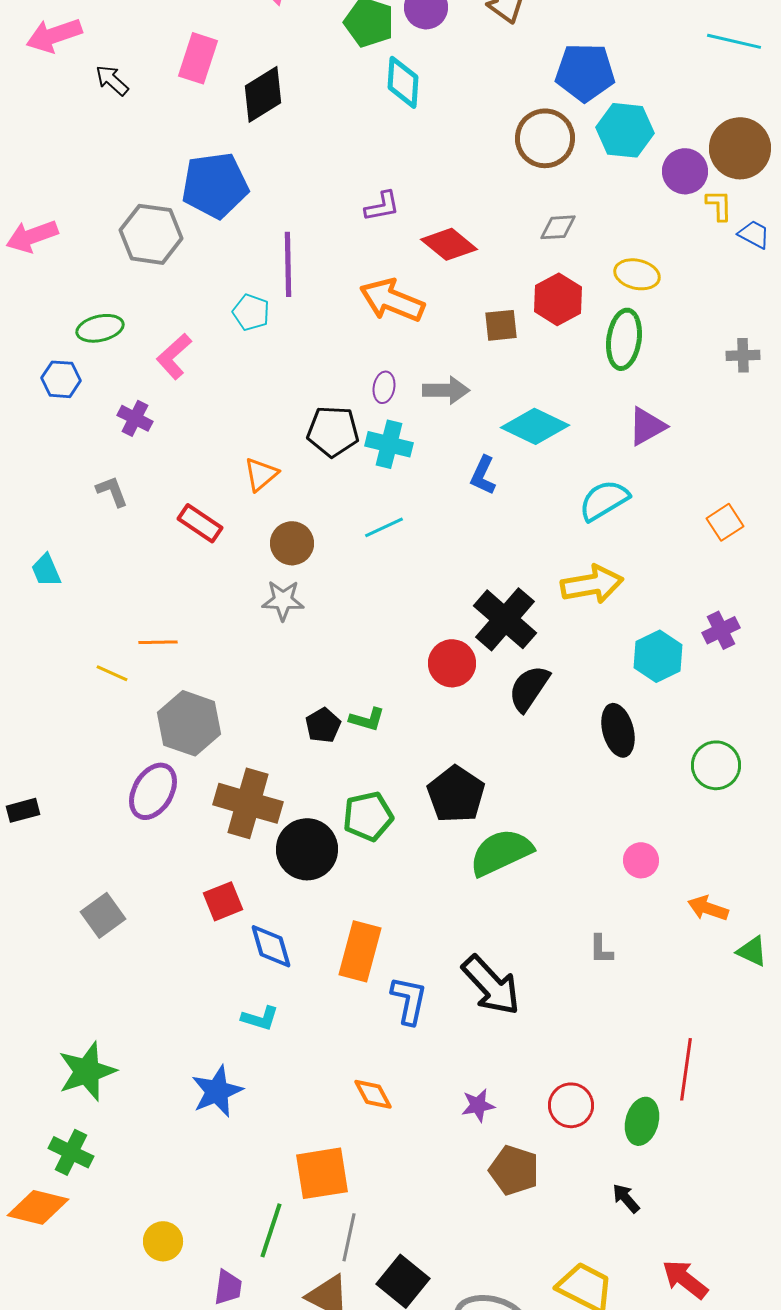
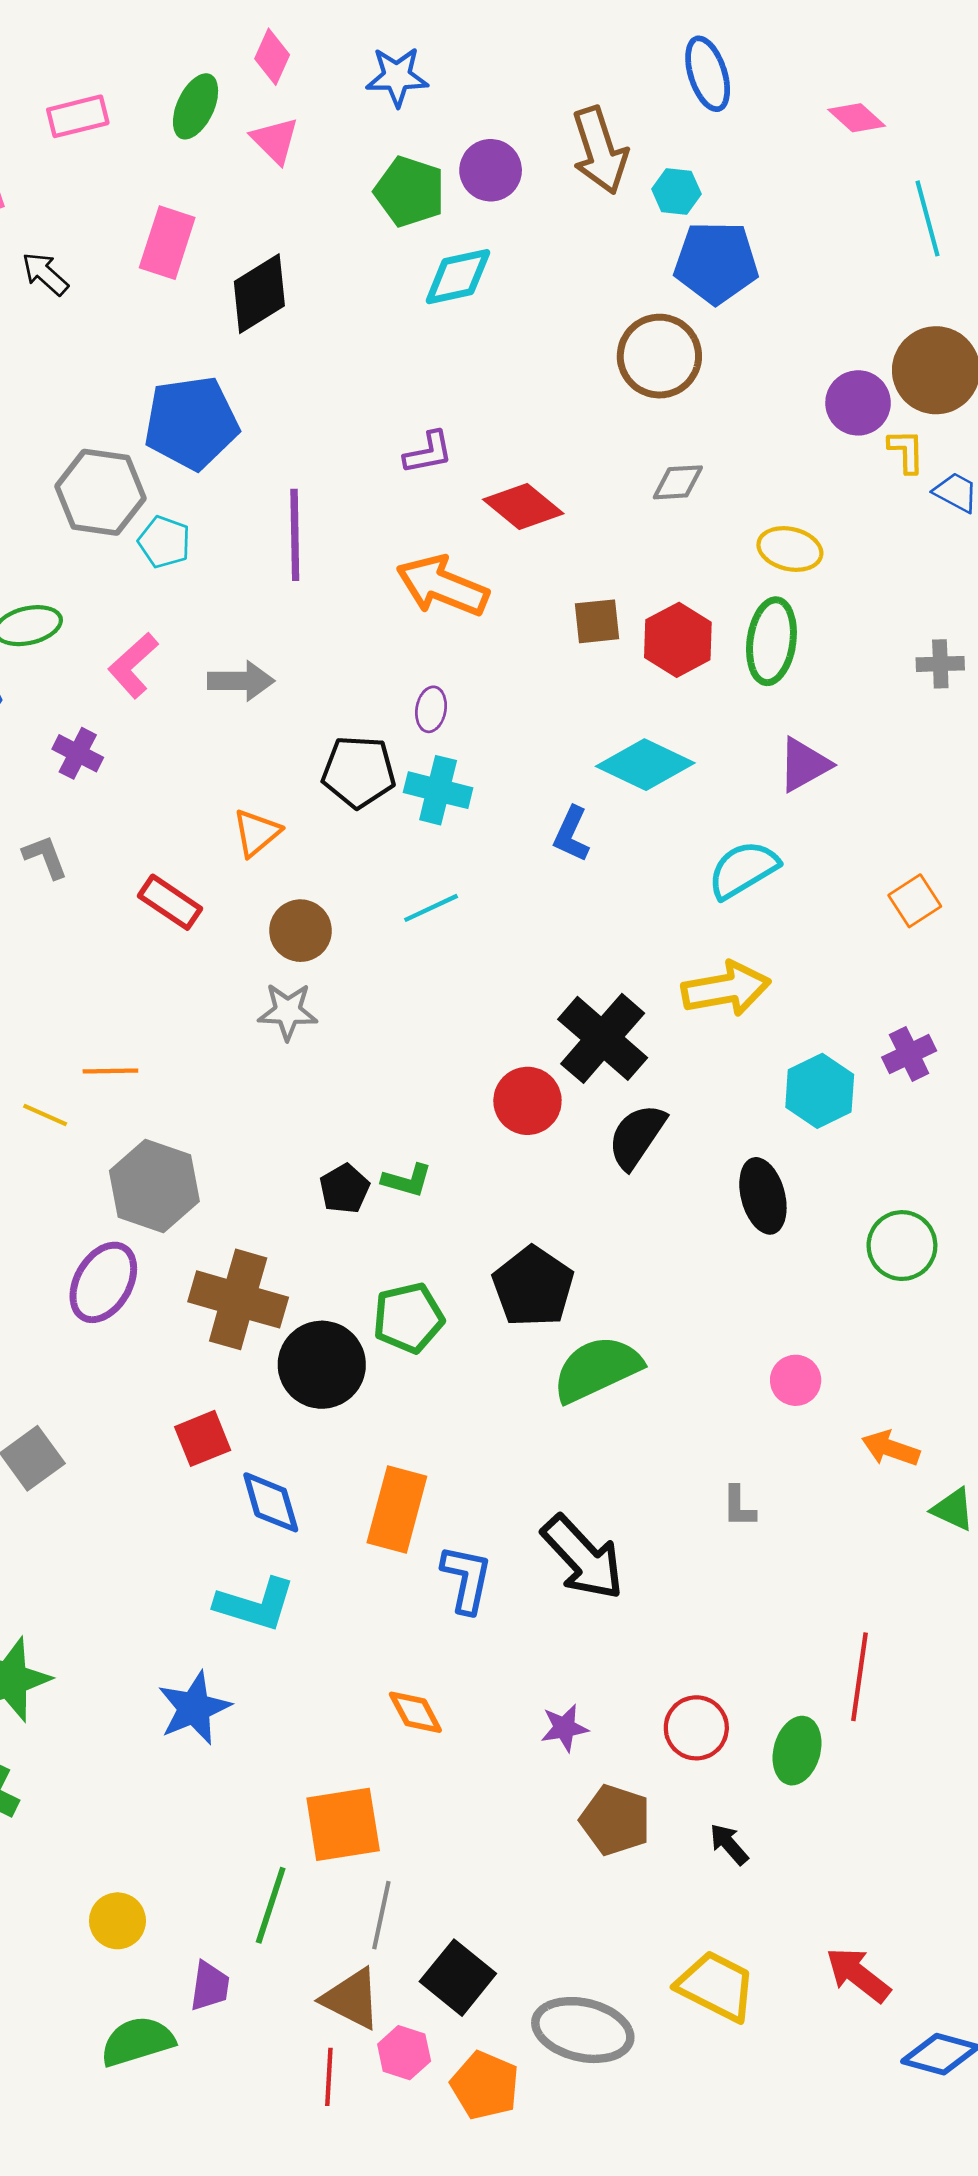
cyan line: (734, 41) -> (928, 218), turned 62
cyan diamond: (403, 82) -> (458, 277), turned 74
cyan hexagon: (625, 130) -> (676, 192), moved, size x0.6
red hexagon: (558, 299) -> (678, 640), moved
cyan pentagon: (251, 312) -> (164, 542), moved
gray arrow: (446, 390) -> (241, 681), moved
cyan L-shape: (260, 1018) -> (255, 1604), size x1.5
black arrow: (626, 1198) -> (729, 1844), moved

